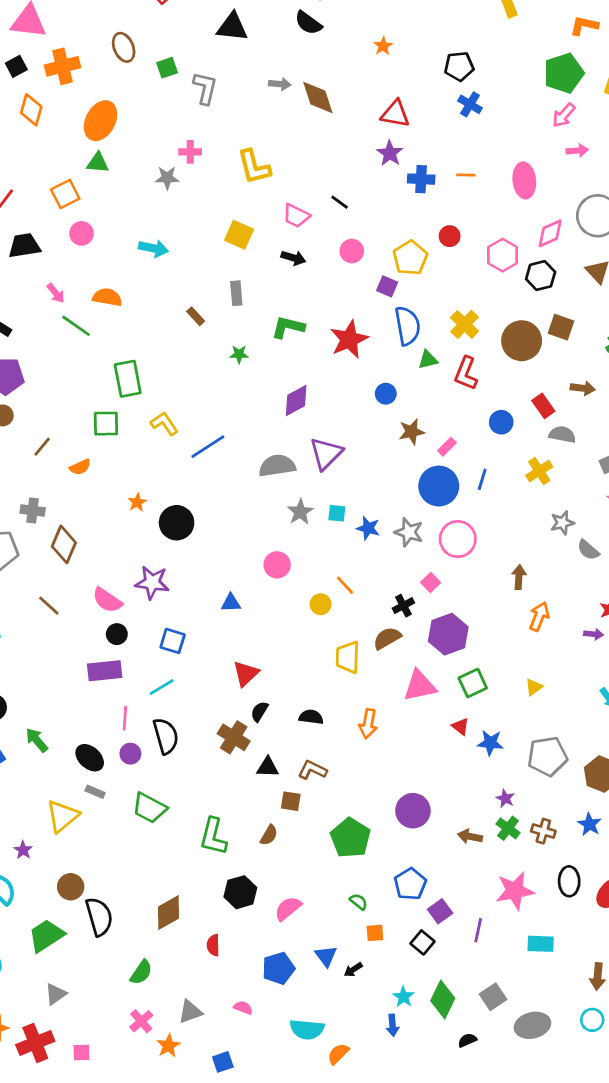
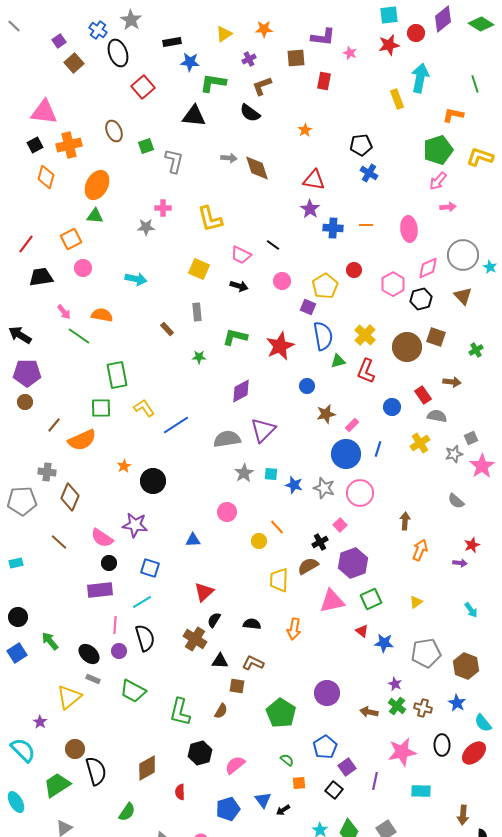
orange semicircle: (80, 467) -> (82, 440), size x1.8
gray star: (562, 523) -> (454, 454), moved

